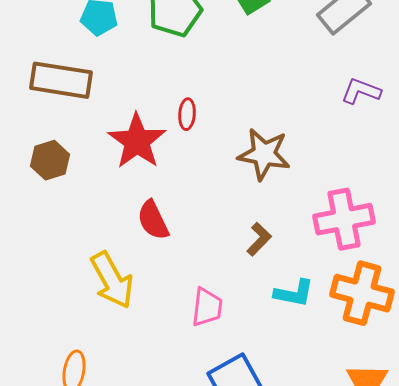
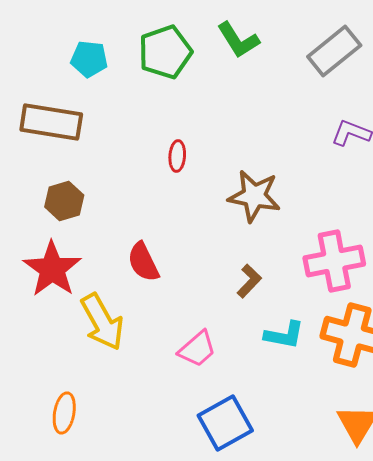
red star: (137, 141) -> (52, 269), moved
brown hexagon: (50, 160) -> (64, 201), moved
pink trapezoid: (207, 307) -> (197, 349), turned 42

